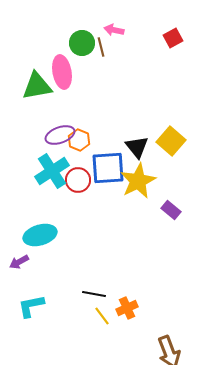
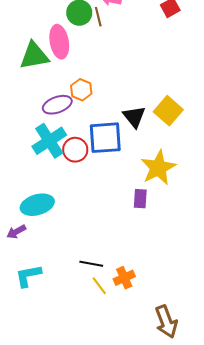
orange hexagon: (79, 140) -> (81, 90), moved
yellow star: (138, 181) -> (158, 168), moved
purple rectangle: (171, 210) -> (140, 199), moved, turned 54

